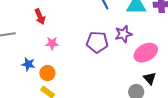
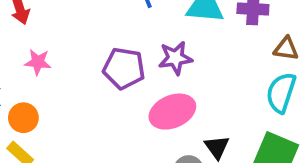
pink ellipse: (146, 53) -> (172, 112), moved

